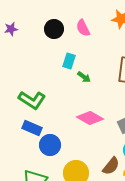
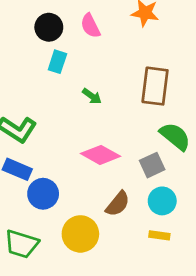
cyan rectangle: (69, 61) -> (57, 62), moved
brown semicircle: (111, 166) -> (118, 204), moved

